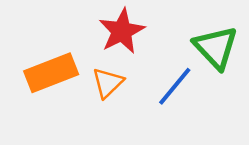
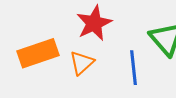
blue line: (175, 86) -> (134, 68), turned -48

